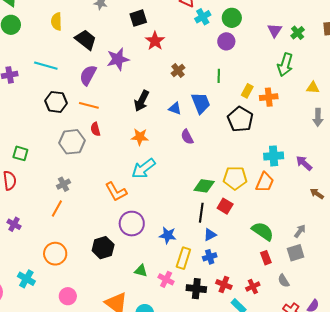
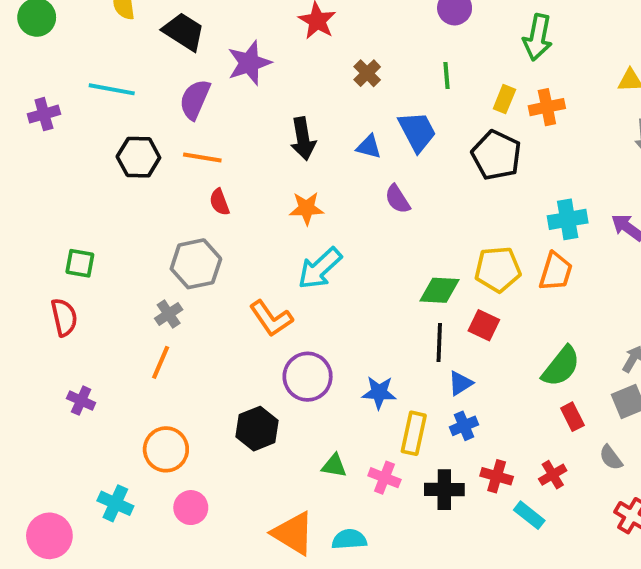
green arrow: (285, 65) -> (538, 37), moved
black arrow: (142, 101) -> (303, 139), turned -30
gray hexagon: (72, 142) -> (196, 264), moved
green semicircle: (263, 231) -> (561, 366), turned 100
pink circle: (68, 296) -> (191, 508), moved

